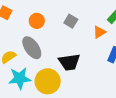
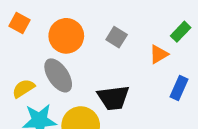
orange circle: (37, 21) -> (66, 36), size x1.5

